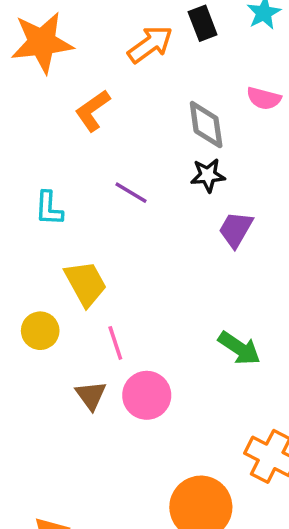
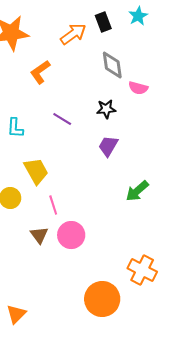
pink semicircle: (264, 98) -> (138, 88), moved
gray diamond: (206, 125) -> (112, 65), moved
purple trapezoid: (236, 229) -> (108, 146), moved
green arrow: (239, 348) -> (137, 191), moved, turned 105

